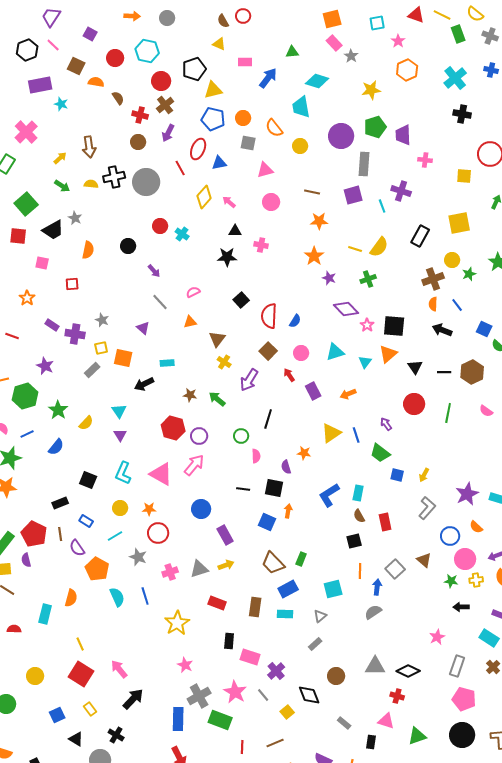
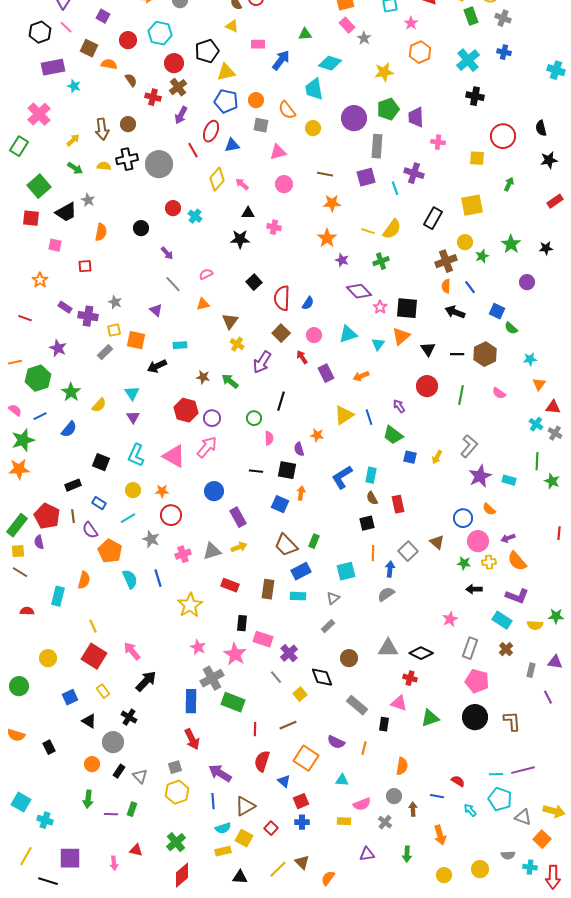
brown circle: (138, 142) -> (128, 124), moved
gray L-shape: (427, 508) -> (469, 446), moved
pink star: (235, 692) -> (235, 654), moved
gray rectangle: (344, 723) -> (357, 705), size x1.5

